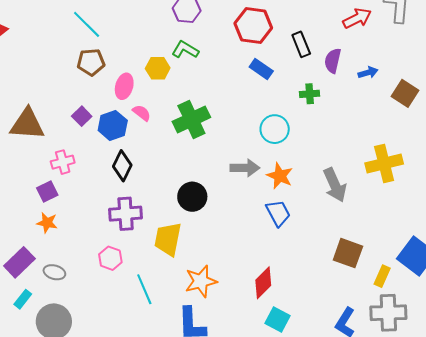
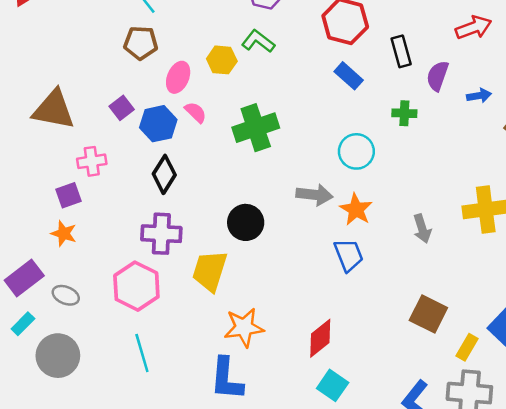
gray arrow: (335, 185) -> (422, 229), size x0.7
pink hexagon: (110, 258) -> (136, 286), size x1.6
cyan line: (144, 289) -> (142, 353), moved

